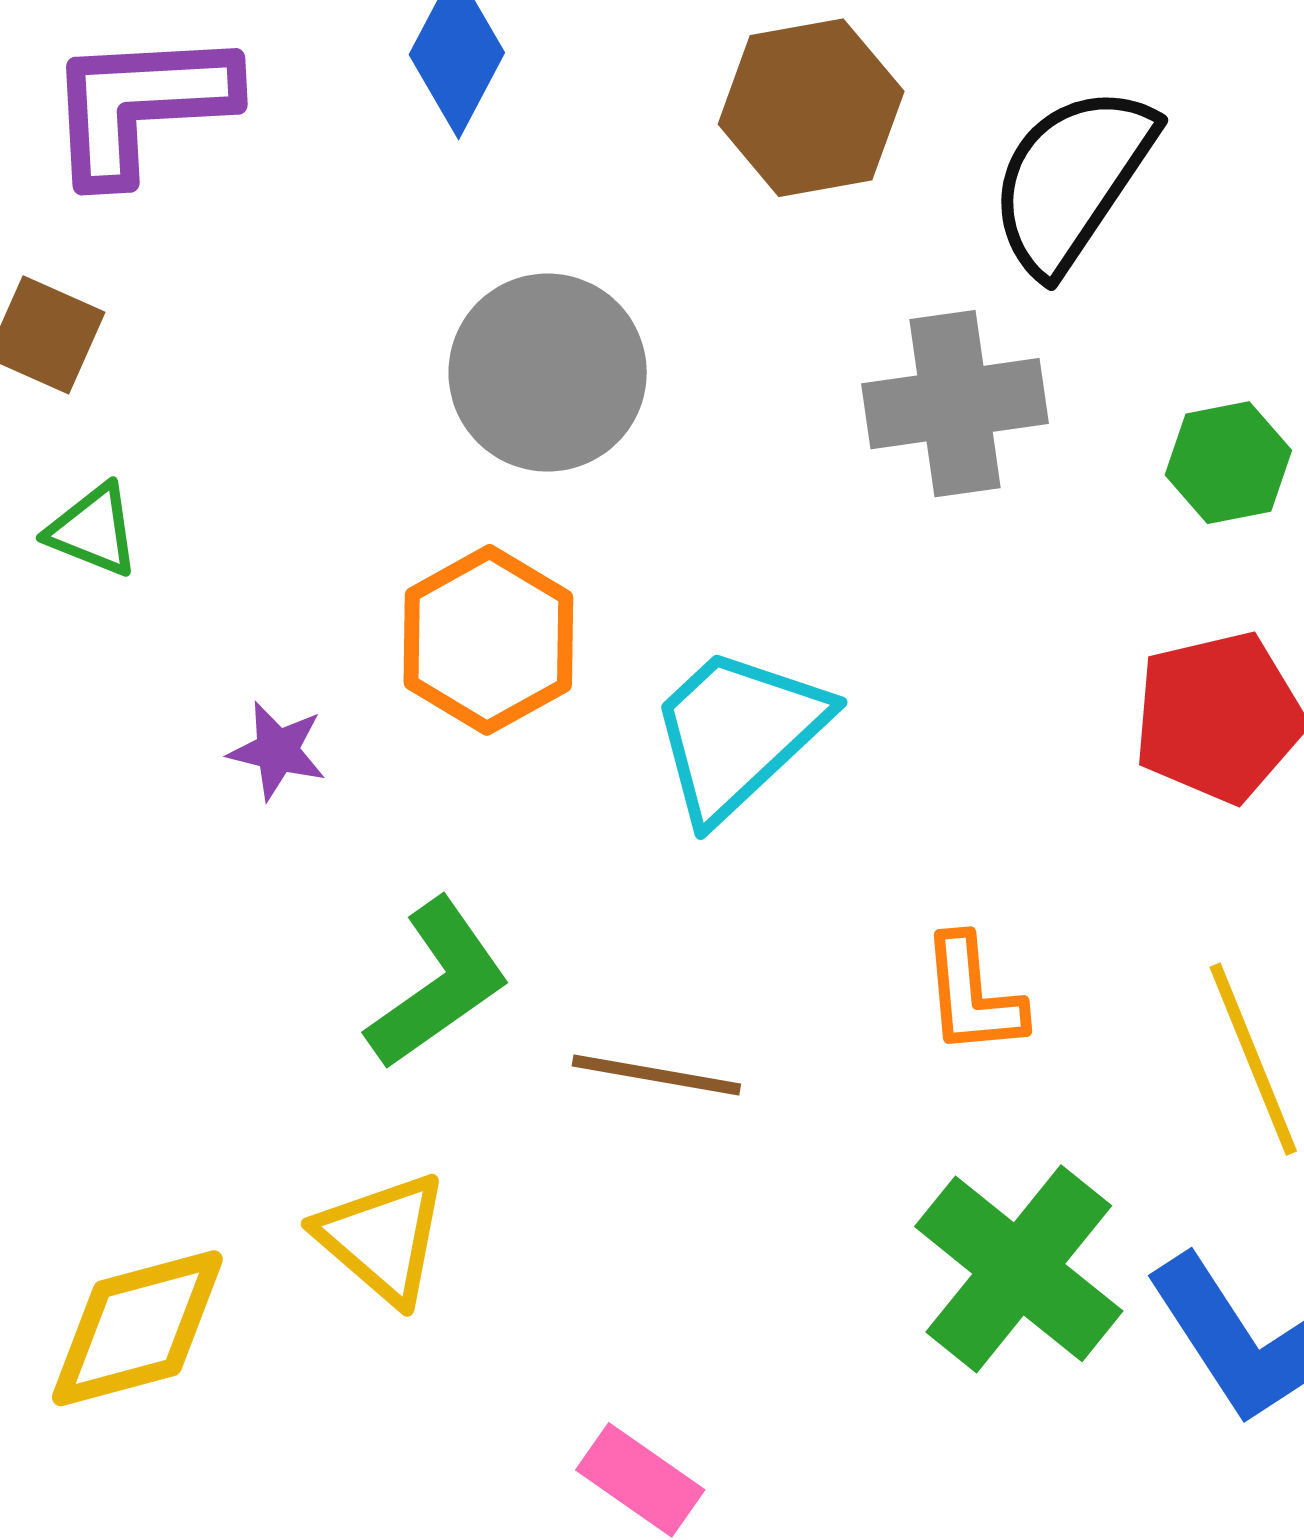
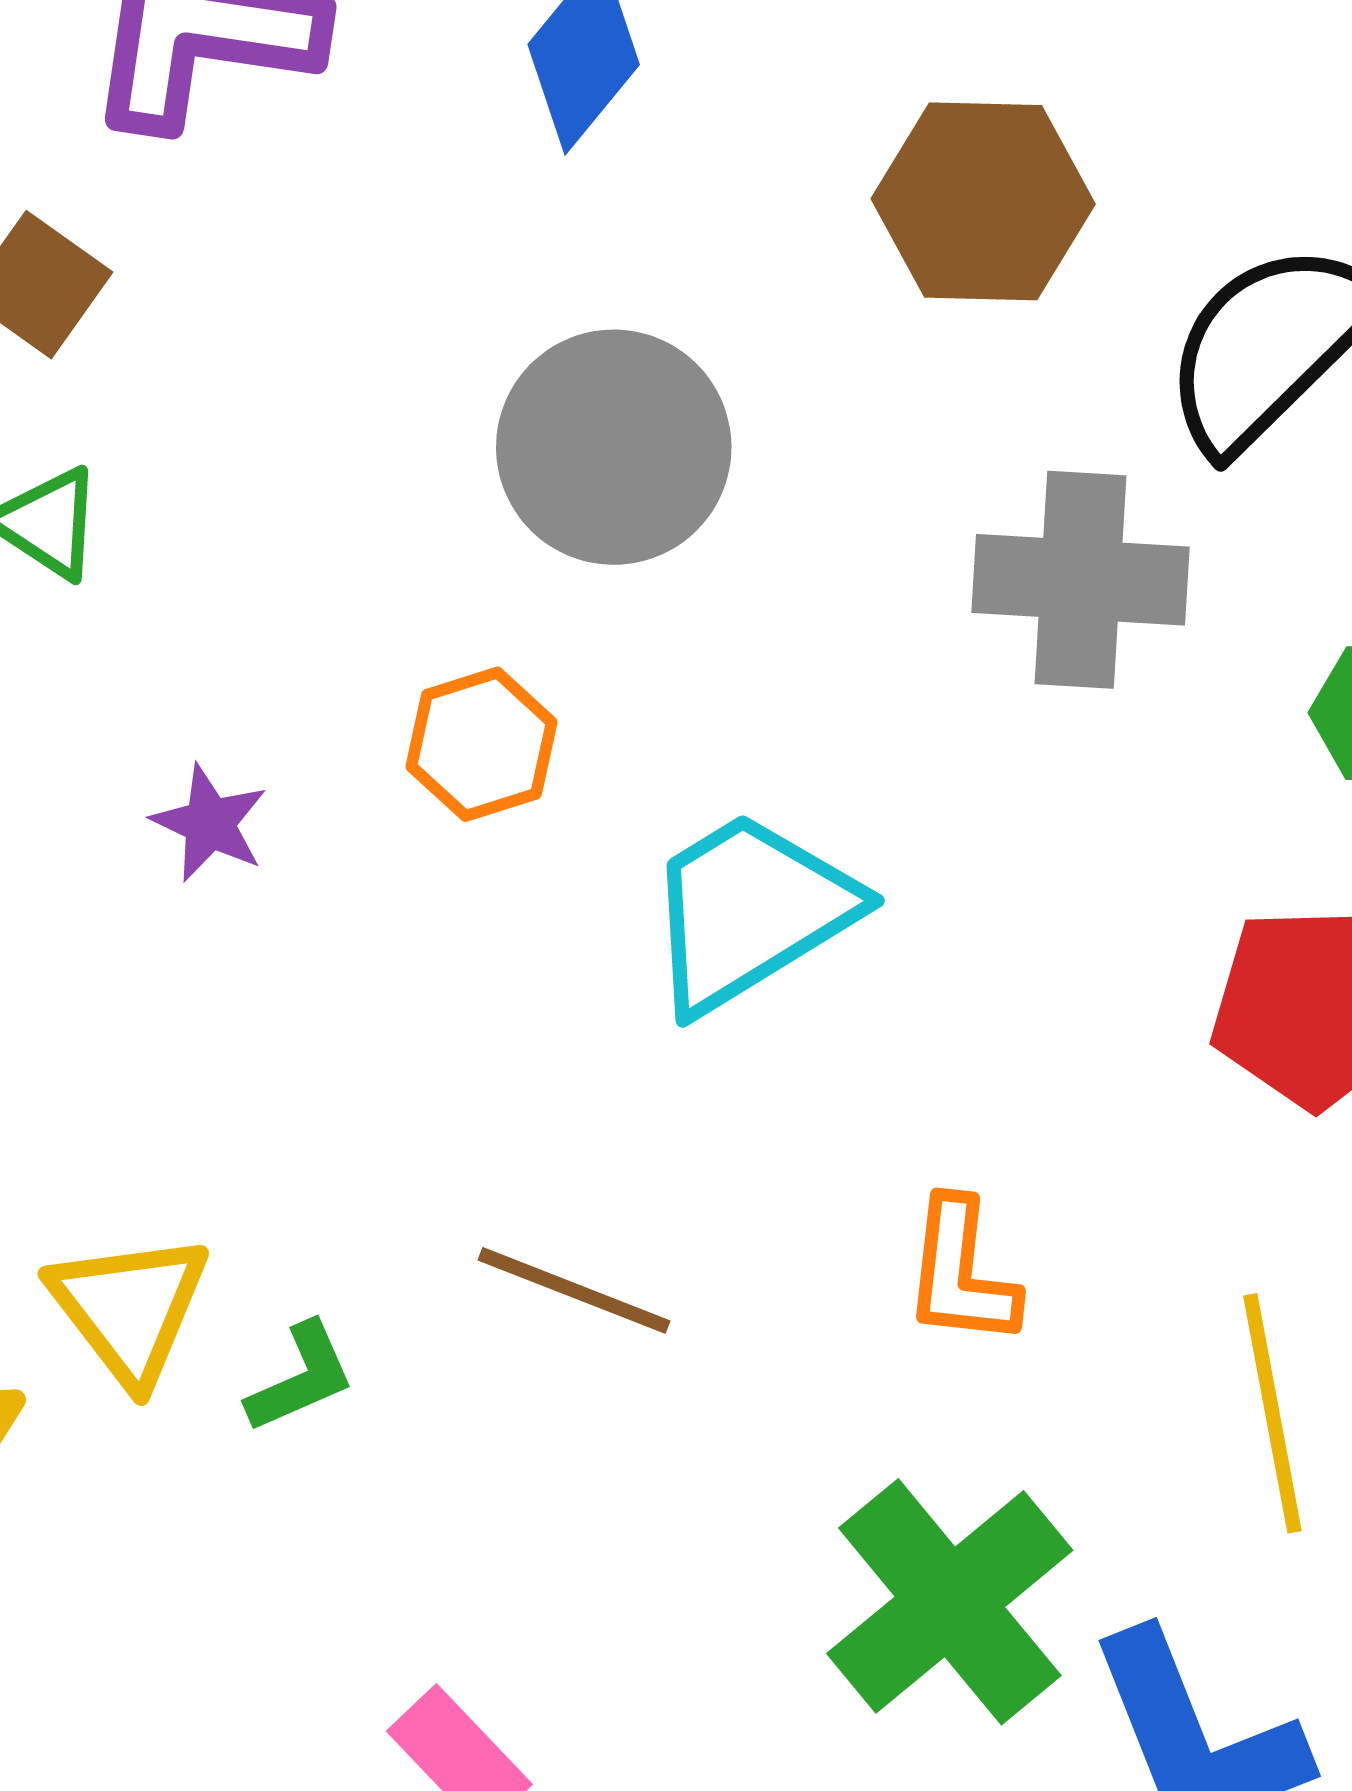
orange hexagon: (488, 640) -> (481, 744), size x0.7
green L-shape: (438, 984) -> (301, 1378), moved, size x0.6
yellow triangle: (382, 1238) -> (129, 1308), moved

